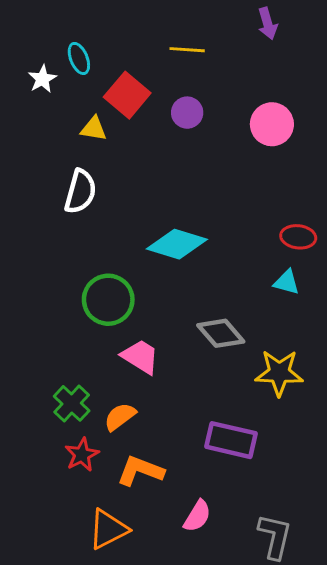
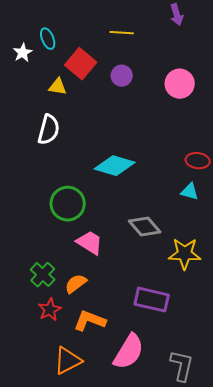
pink semicircle: (197, 516) -> (129, 352), size x1.6

